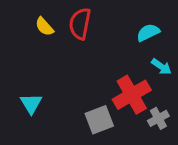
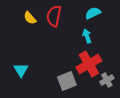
cyan semicircle: (148, 33) -> (93, 13), moved
cyan arrow: (161, 67) -> (87, 36), moved, turned -144

